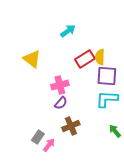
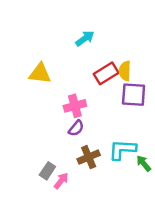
yellow triangle: (32, 59) -> (40, 73), turned -30
cyan L-shape: (107, 99) -> (122, 150), moved

